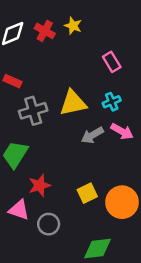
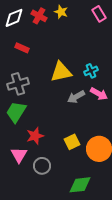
pink rectangle: (112, 62) -> (99, 14), moved
red rectangle: (13, 81) -> (22, 48), moved
gray cross: (33, 111) -> (18, 84), moved
pink triangle: (19, 210) -> (19, 155), turned 42

